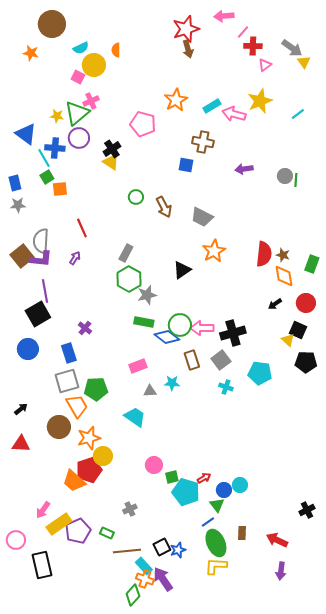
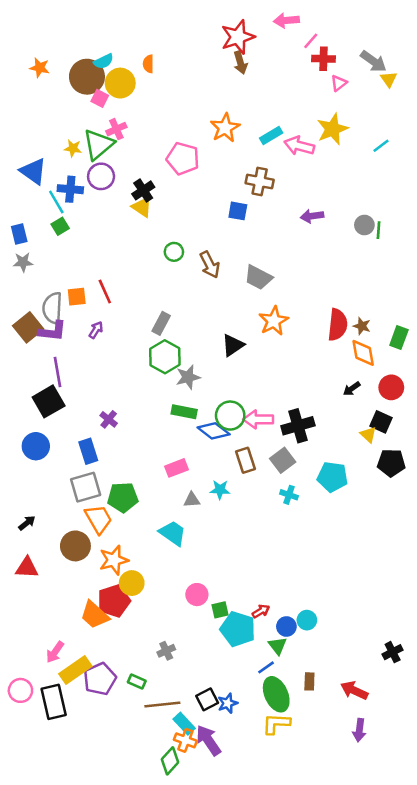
brown circle: (52, 24) -> (87, 77), moved
orange square: (60, 189) -> (77, 297), moved
black rectangle: (42, 565) -> (54, 702), moved

